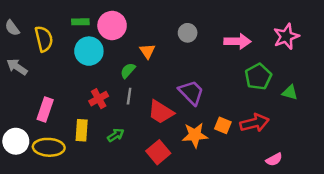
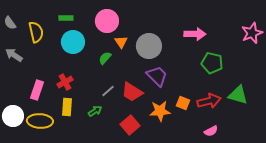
pink circle: (112, 25) -> (107, 21), moved
gray circle: (188, 33) -> (149, 46), moved, size x1.6
pink star: (286, 36) -> (252, 33), moved
green pentagon: (258, 77) -> (212, 63), turned -30
green triangle: (290, 92) -> (238, 95), moved, size x1.5
gray line: (129, 96) -> (108, 91), moved, turned 40
red cross: (99, 99) -> (65, 82), moved
pink semicircle: (274, 159) -> (211, 131), moved

